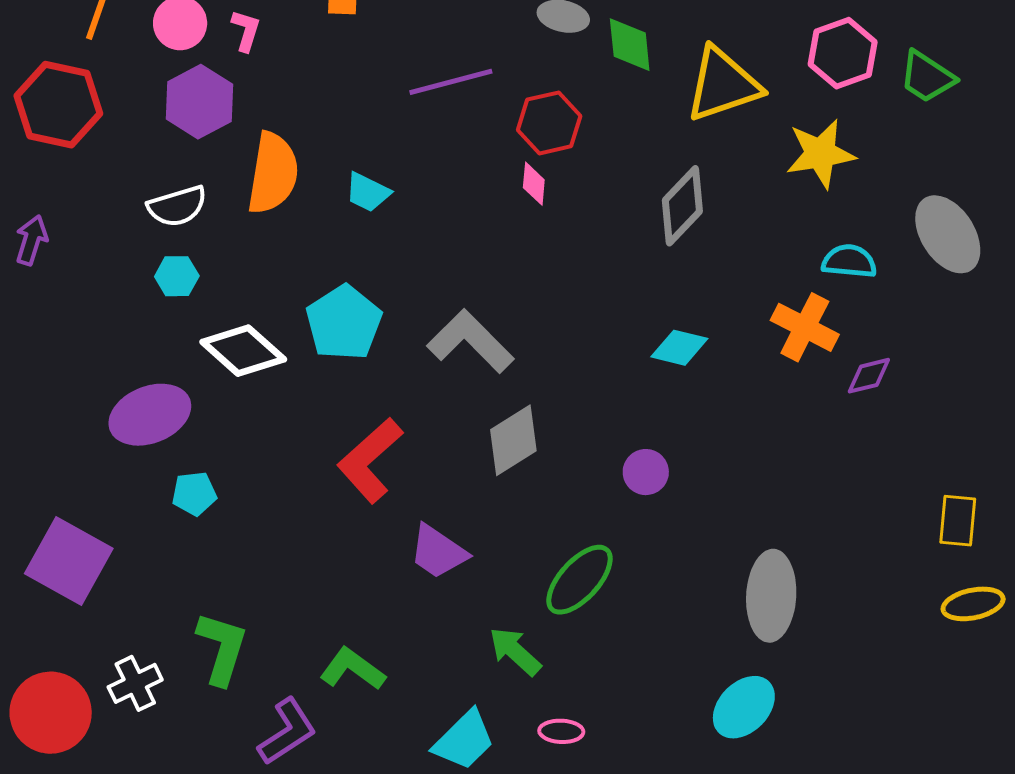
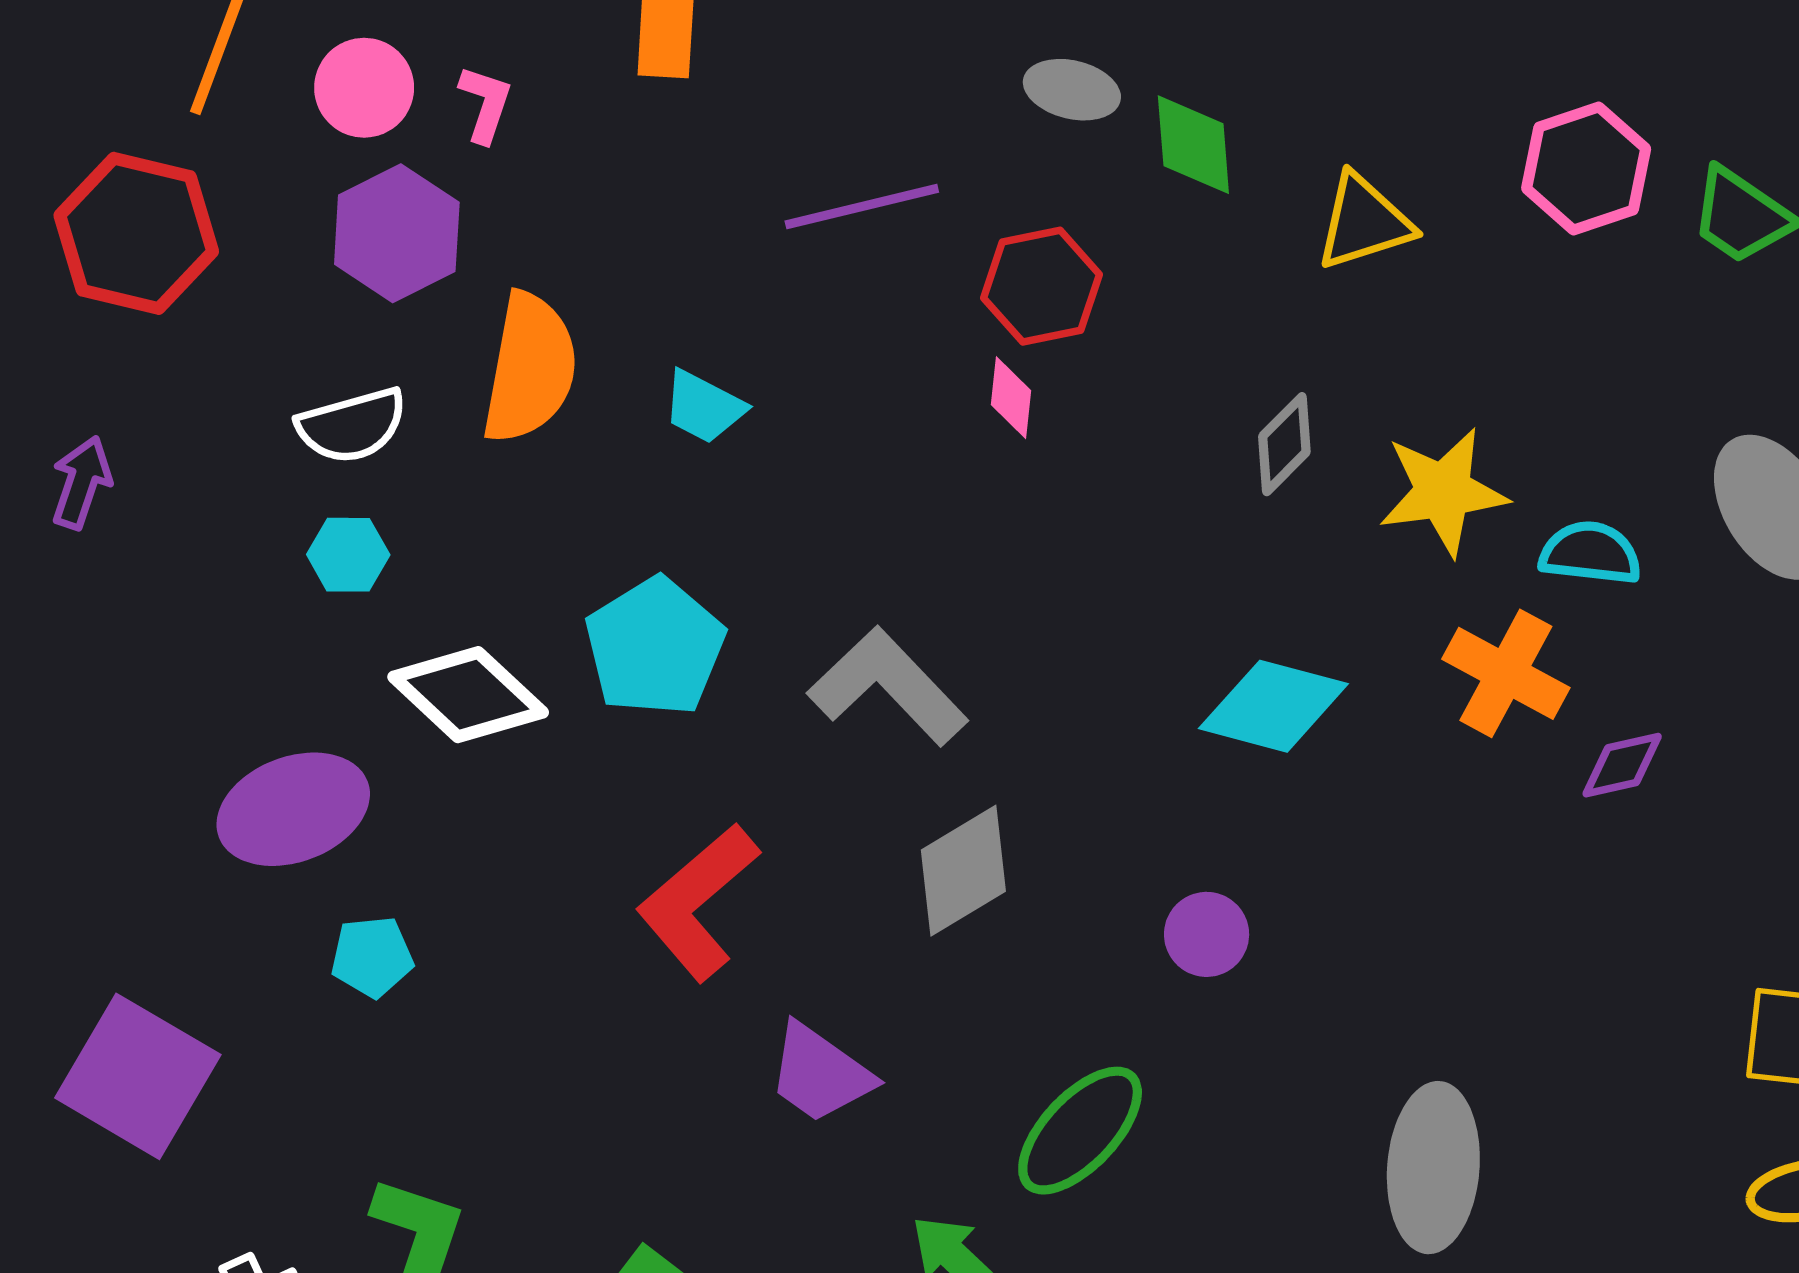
yellow triangle: (723, 85) -> (1364, 222), size x0.7
yellow star: (820, 154) -> (1443, 492), moved
gray diamond: (682, 206) -> (1284, 444), size x0.7
cyan diamond: (679, 348) -> (1273, 706), size x1.4

